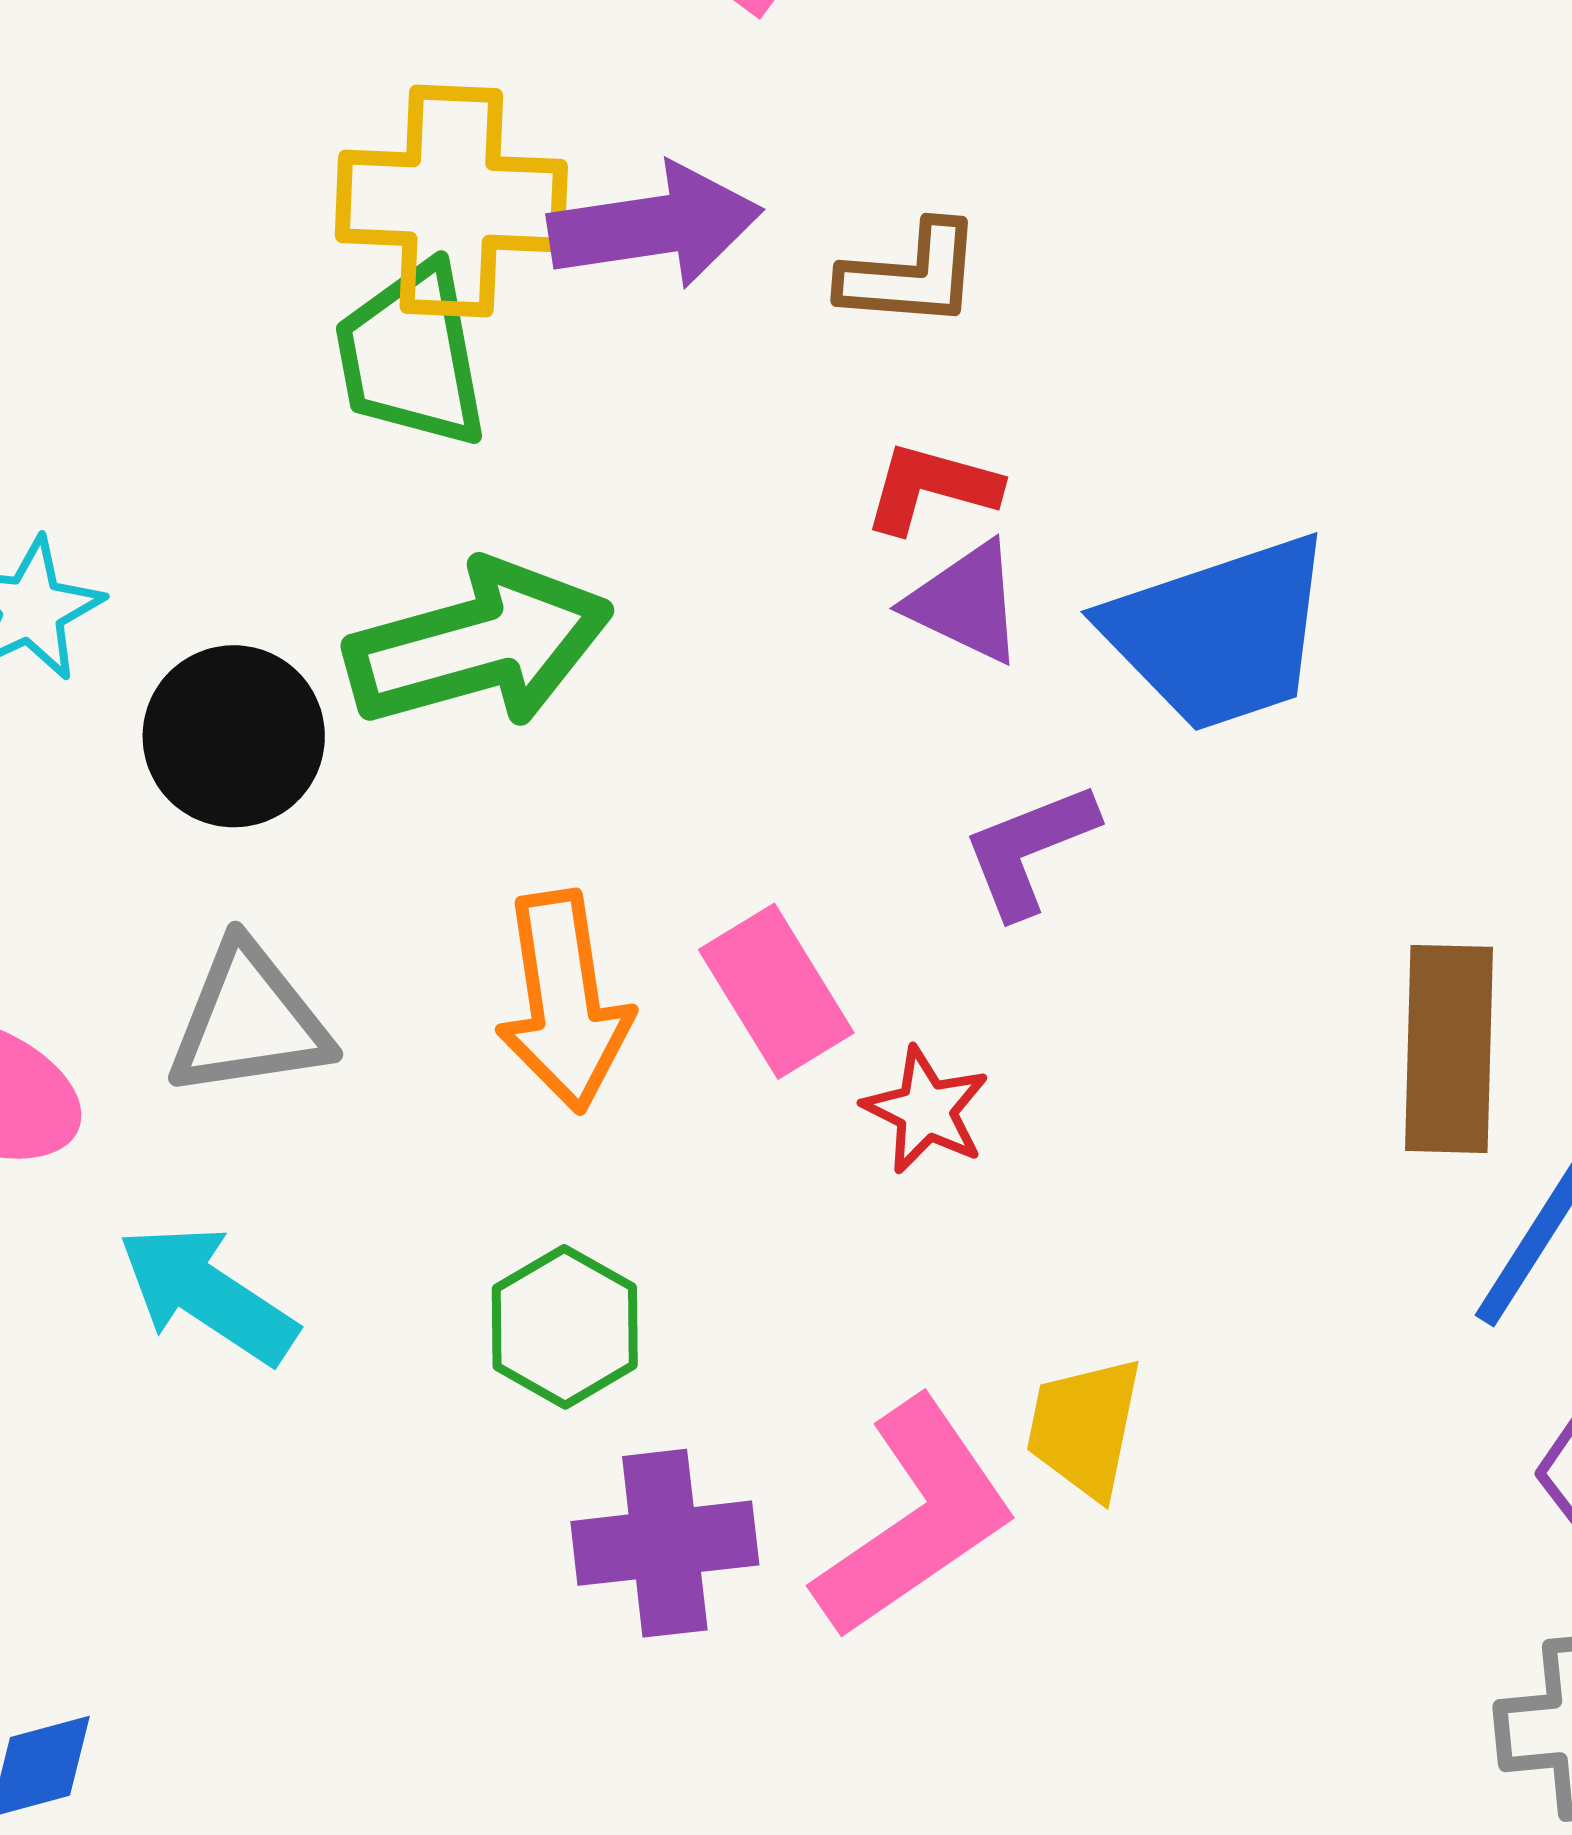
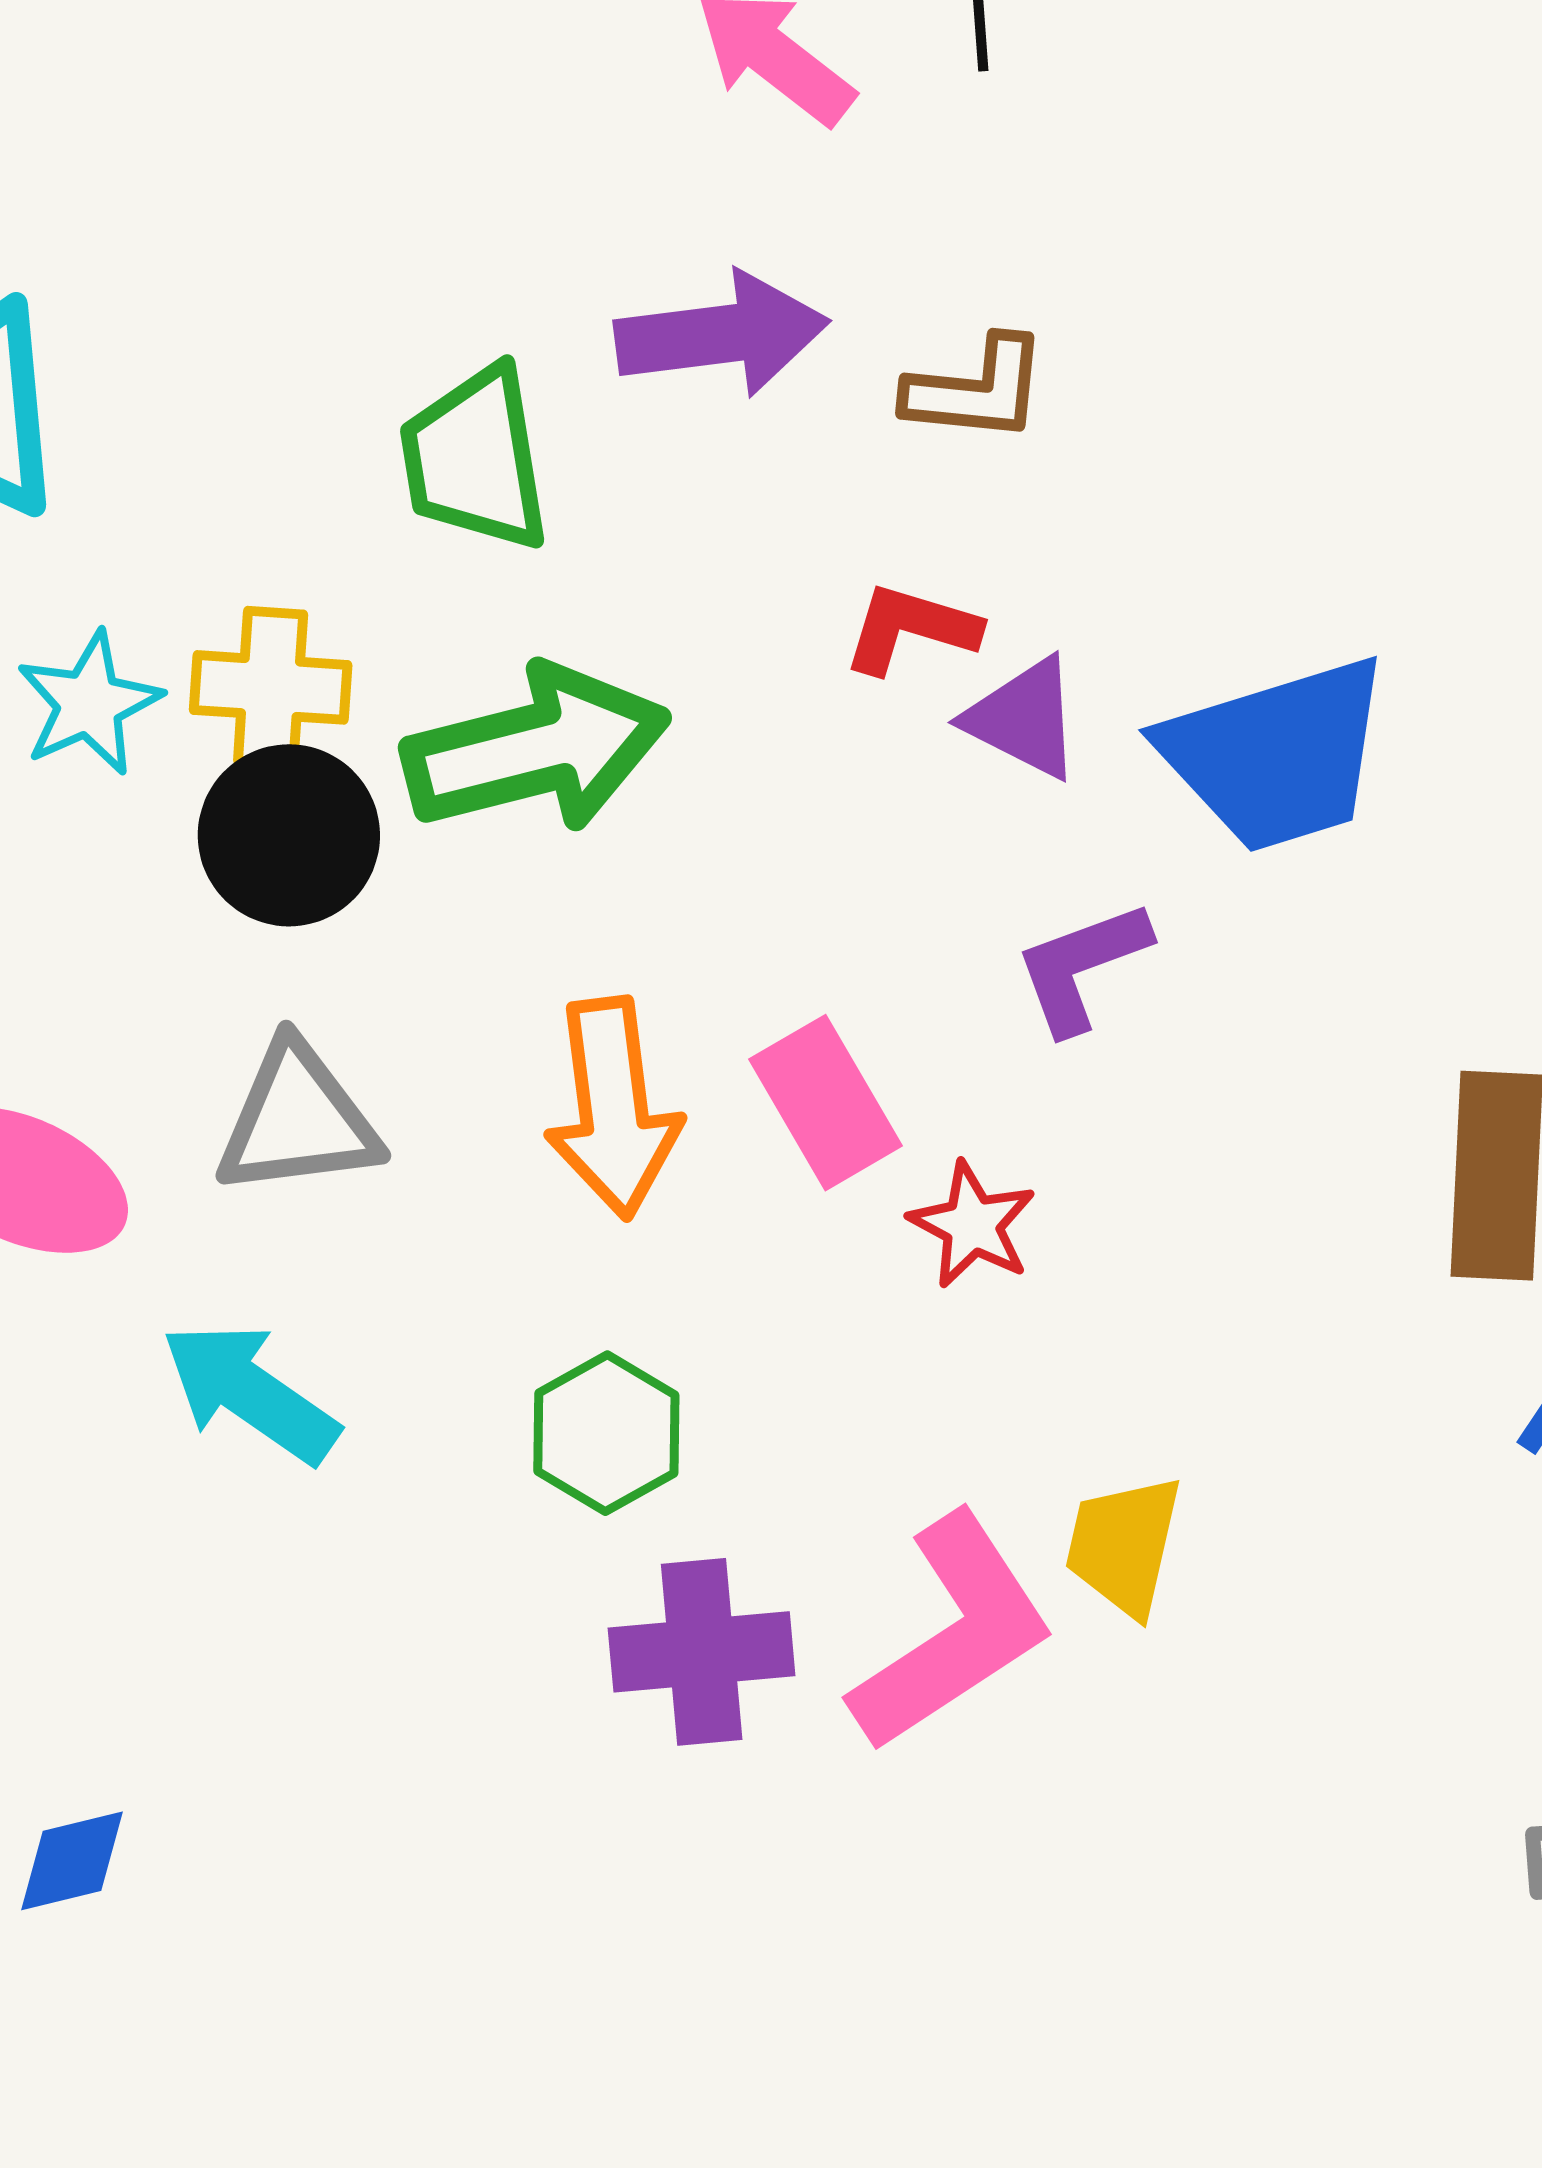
yellow cross: (451, 201) -> (271, 687), moved, size x0.7
red L-shape: (931, 488) -> (911, 629), moved

